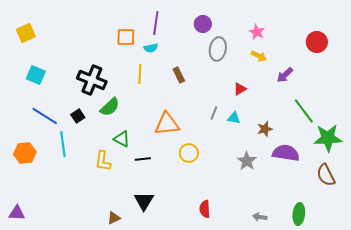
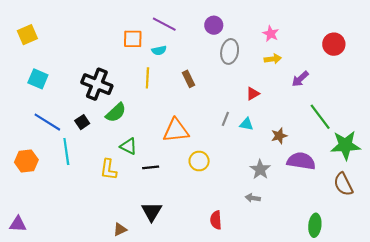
purple line: (156, 23) -> (164, 24), turned -70
yellow arrow: (259, 56) -> (273, 59), turned -35
gray arrow: (260, 217) -> (253, 198), moved

